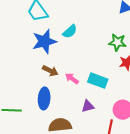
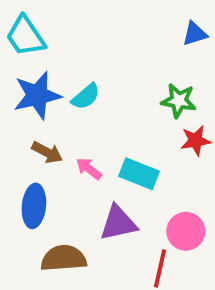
cyan semicircle: (70, 31) -> (86, 97), moved
purple triangle: (88, 106) -> (118, 223), size x1.5

